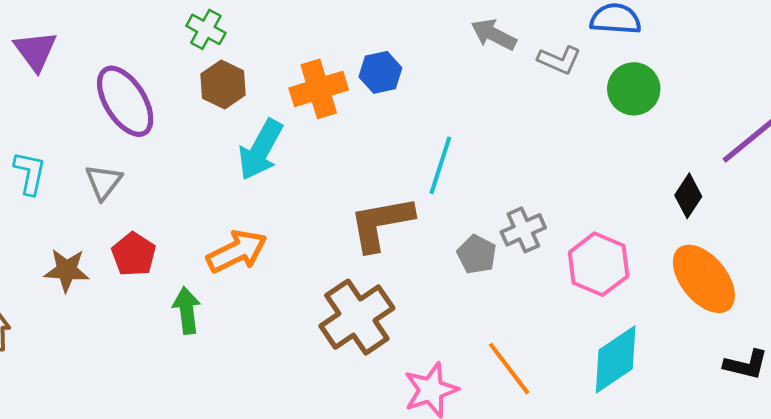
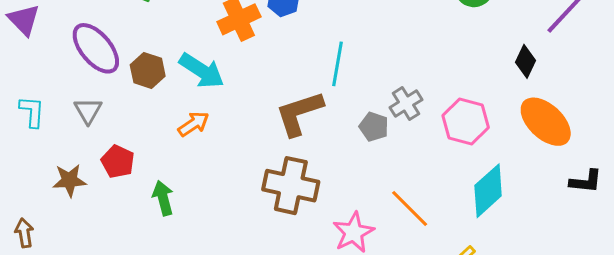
brown hexagon: (223, 85) -> (148, 71), moved
cyan arrow: (260, 150) -> (202, 71), turned -78
orange arrow: (237, 251) -> (194, 124), moved, size x0.7
brown cross: (357, 317) -> (291, 186), turned -36

